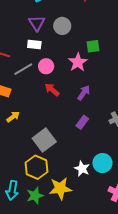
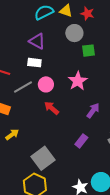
purple triangle: (37, 23) -> (37, 41), turned -30
gray circle: (62, 26) -> (74, 33), moved
green square: (93, 46) -> (88, 51), moved
purple arrow: (84, 93) -> (93, 110), moved

